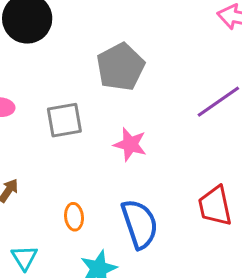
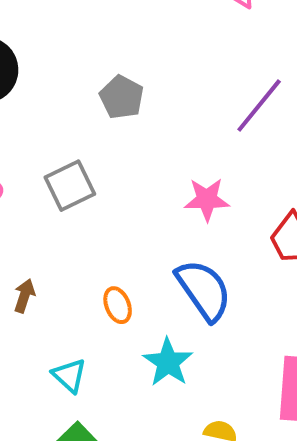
gray pentagon: (120, 67) -> (122, 97), size x0.7
pink star: (130, 144) -> (207, 199), moved

